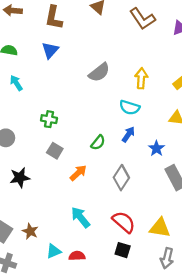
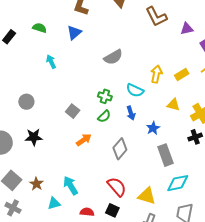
yellow arrow: (141, 78) -> (156, 74), moved
cyan arrow: (16, 83) -> (51, 62), moved
green cross: (49, 119) -> (105, 96), moved
blue arrow: (128, 134) -> (131, 113), turned 120
gray square: (55, 151) -> (73, 111), moved
cyan arrow: (81, 217) -> (70, 185), moved
red semicircle: (77, 256) -> (87, 212), moved

